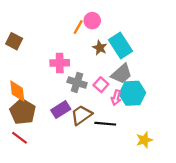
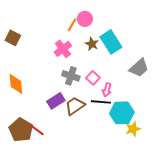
pink cross: (60, 63) -> (63, 49), moved, turned -36
gray trapezoid: (122, 74) -> (139, 68), moved
cyan hexagon: (132, 93) -> (122, 113), moved
brown pentagon: (23, 112) -> (21, 130), moved
black line: (105, 124) -> (101, 102), moved
red line: (20, 138) -> (37, 130), moved

